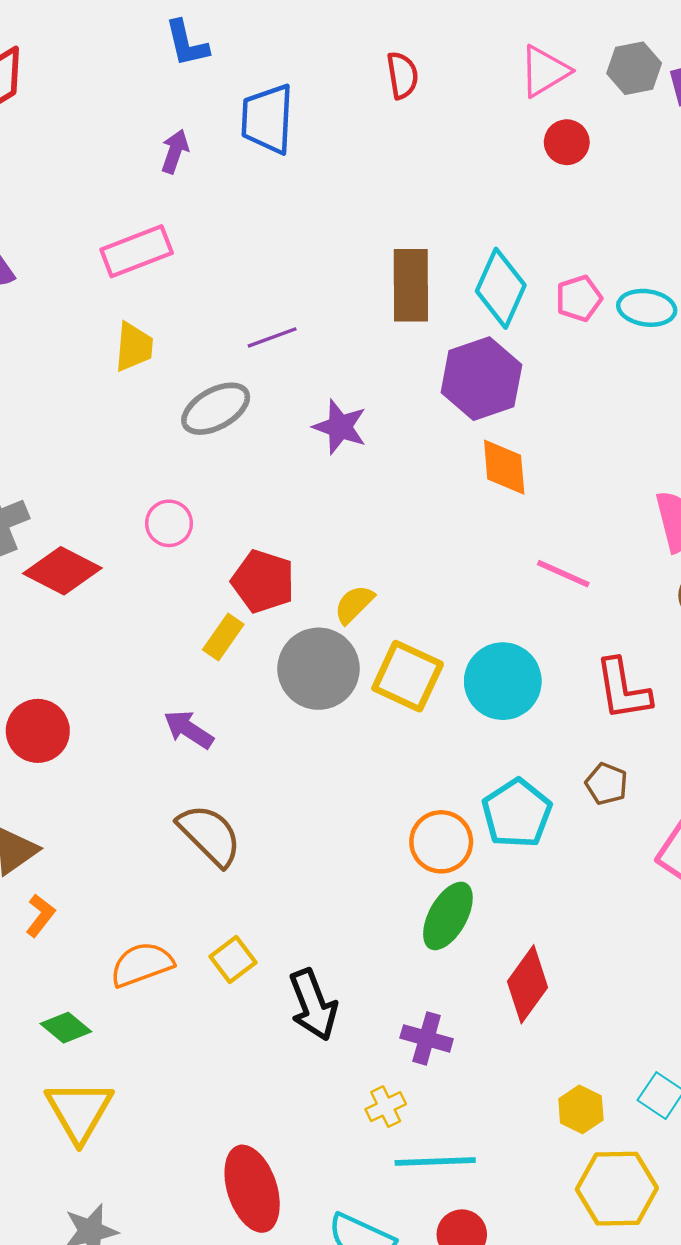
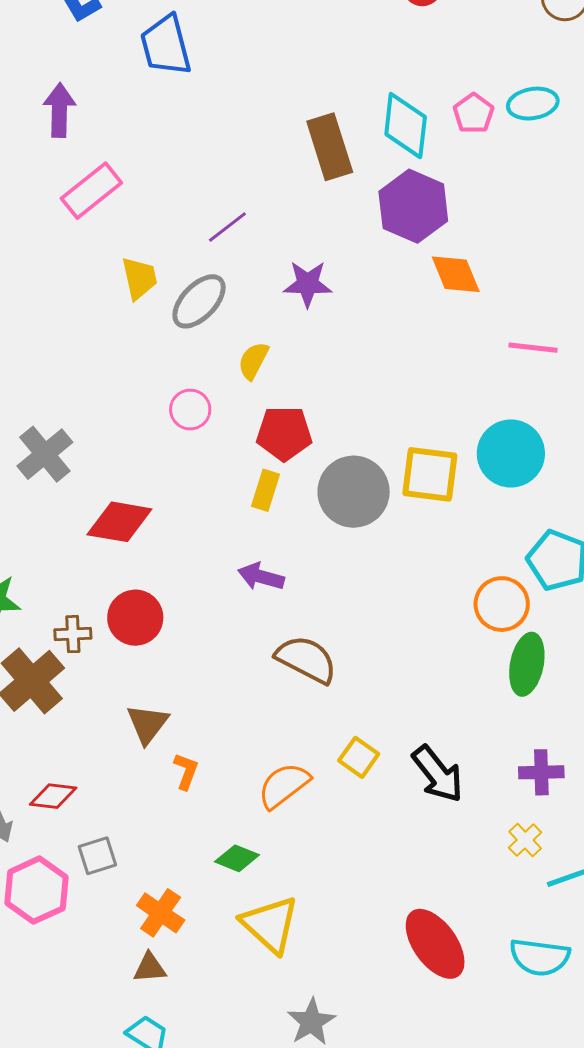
purple arrow: (175, 151) -> (59, 110), moved, size x1.4
yellow trapezoid: (134, 347) -> (139, 278), moved
red diamond: (62, 571) -> (119, 522), moved
yellow semicircle: (354, 604) -> (253, 361), moved

